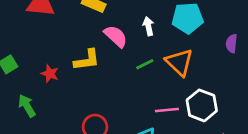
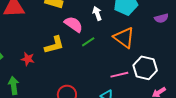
purple semicircle: (232, 43) -> (161, 18), turned -104
green line: (145, 64) -> (88, 42), moved
green arrow: (27, 106) -> (14, 85), turned 30

